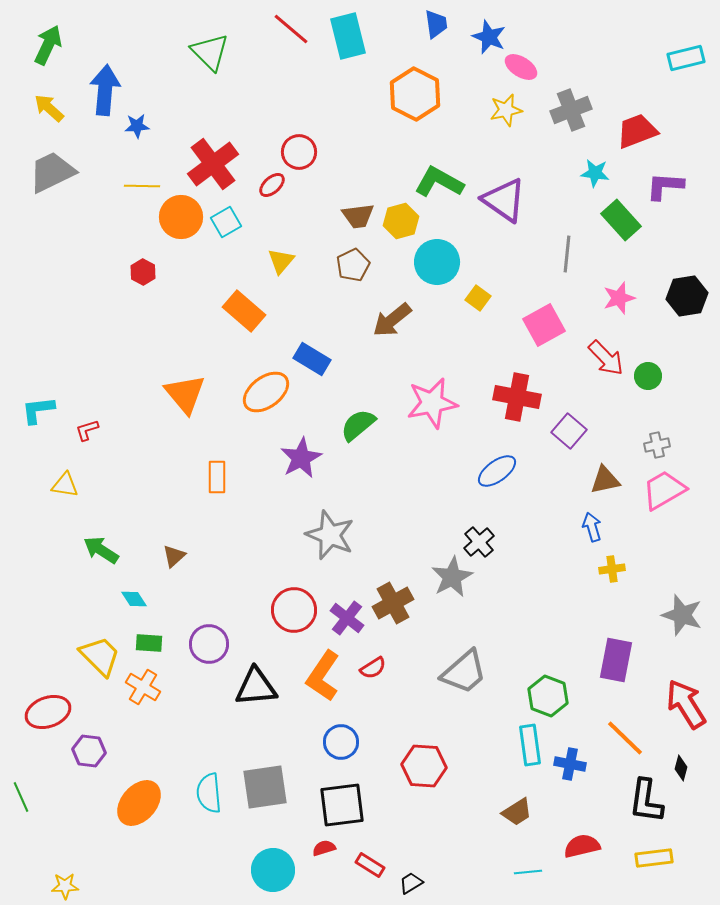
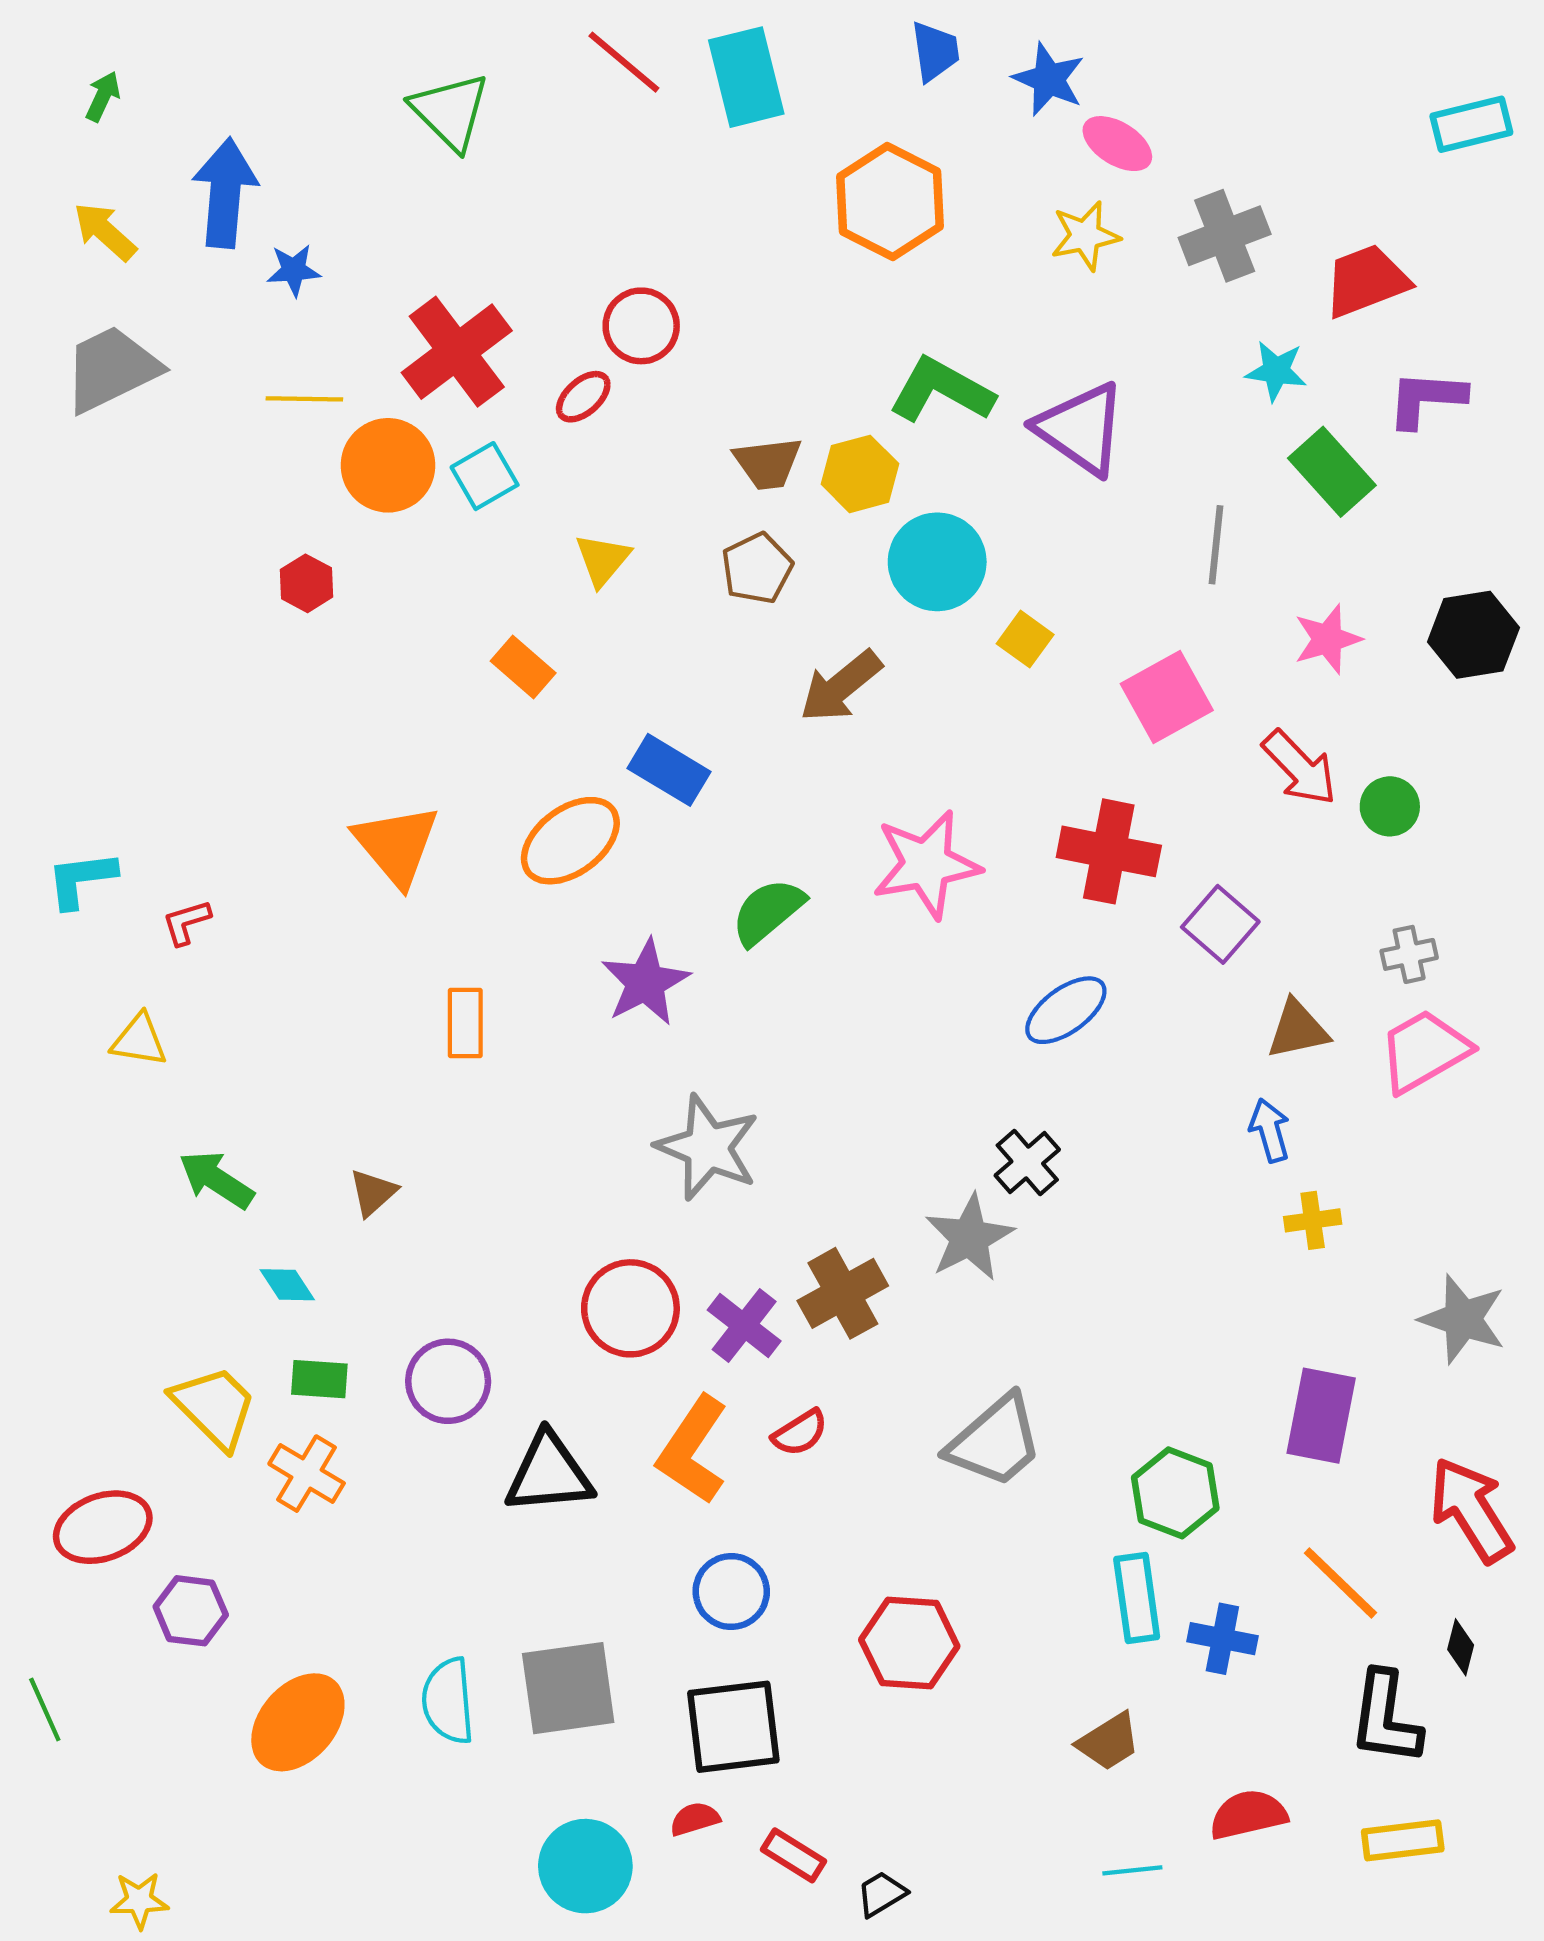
green arrow: (48, 45) -> (103, 96), size x0.6
orange rectangle: (244, 311) -> (523, 667), size x0.7

